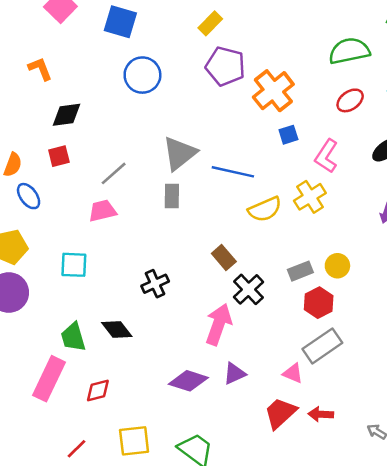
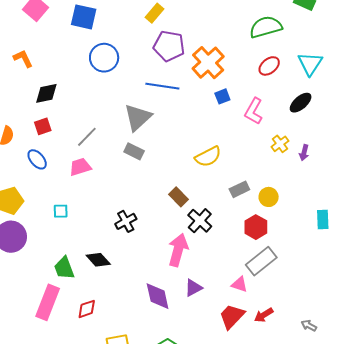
blue line: (233, 172) -> (162, 86), moved
blue ellipse: (29, 196) -> (37, 159), moved
gray rectangle: (172, 196) -> (134, 151), turned -60
yellow cross: (310, 197) -> (280, 144), moved, size x0.7
cyan square: (74, 265) -> (61, 211), size x0.7
gray rectangle: (300, 271) -> (239, 189), moved
purple diamond: (188, 381) -> (158, 296), turned 64
red arrow: (321, 414) -> (264, 315), turned -30

